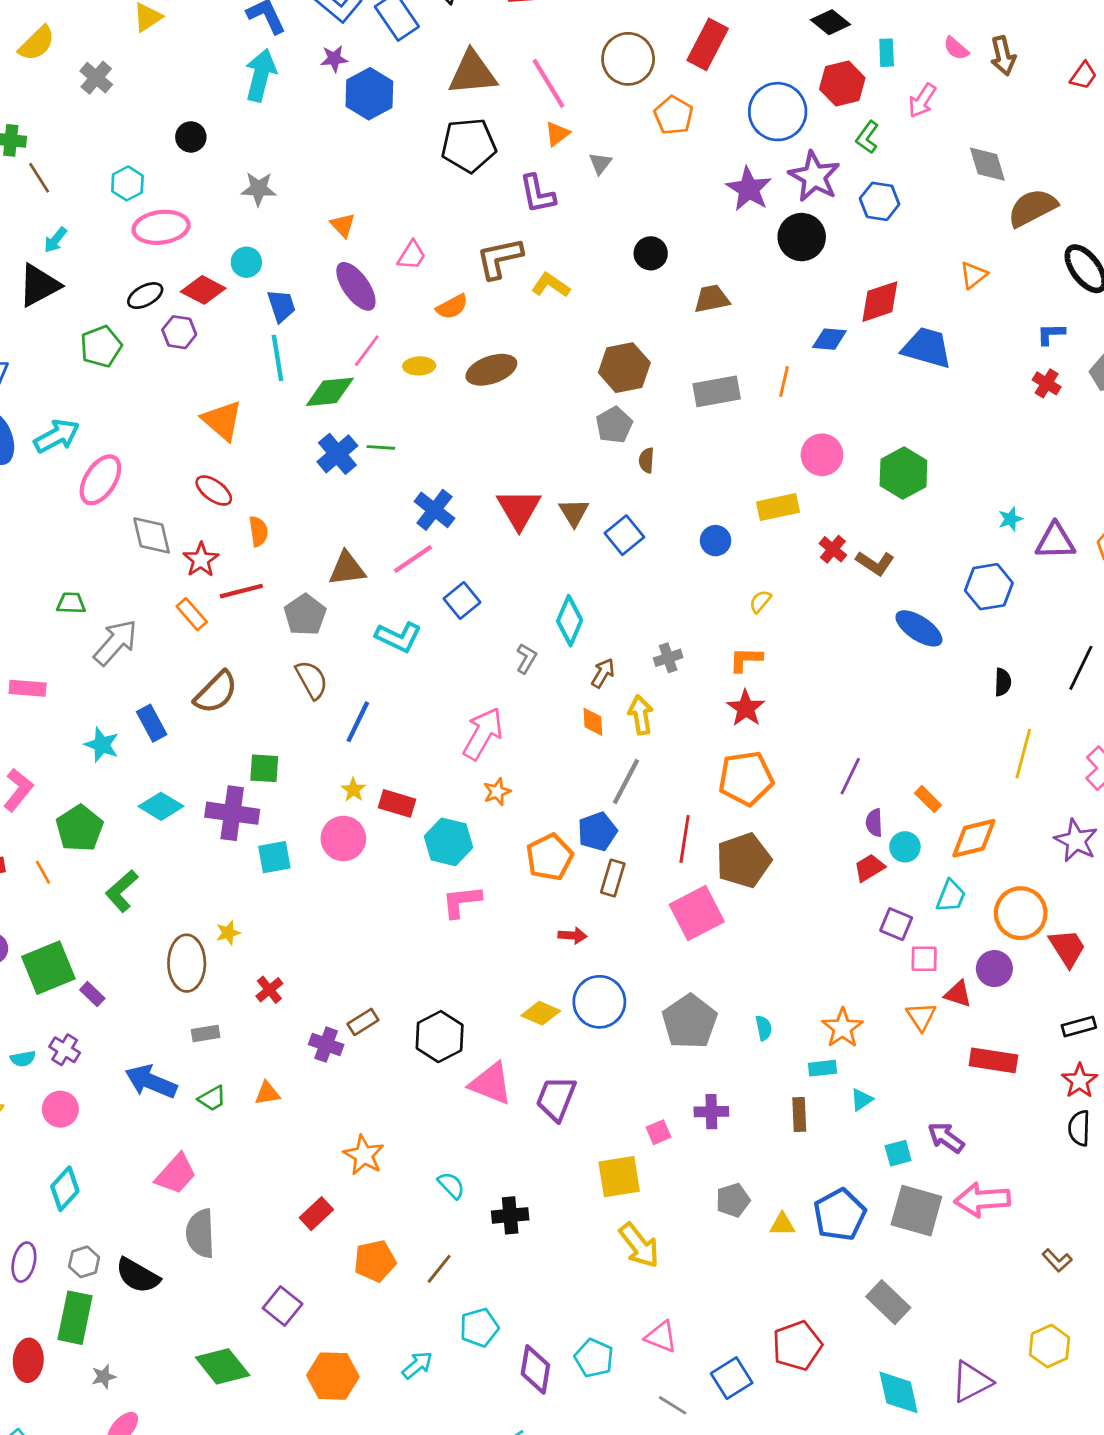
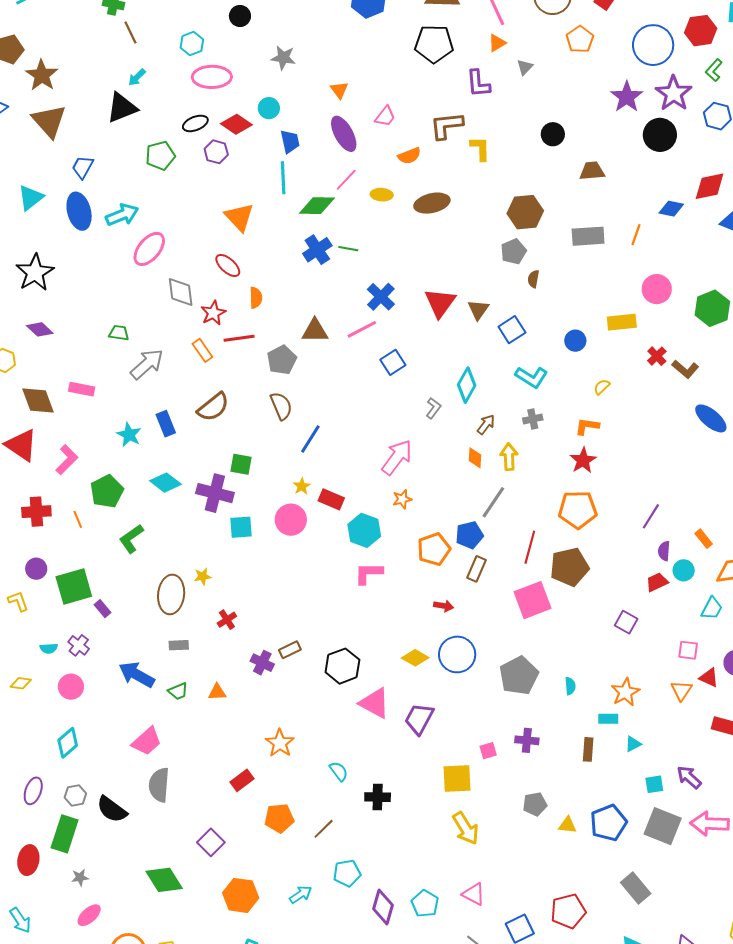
yellow L-shape: (551, 285) -> (480, 149), turned 48
cyan L-shape: (399, 637) -> (531, 377), moved
purple square: (896, 924) -> (626, 622), moved

